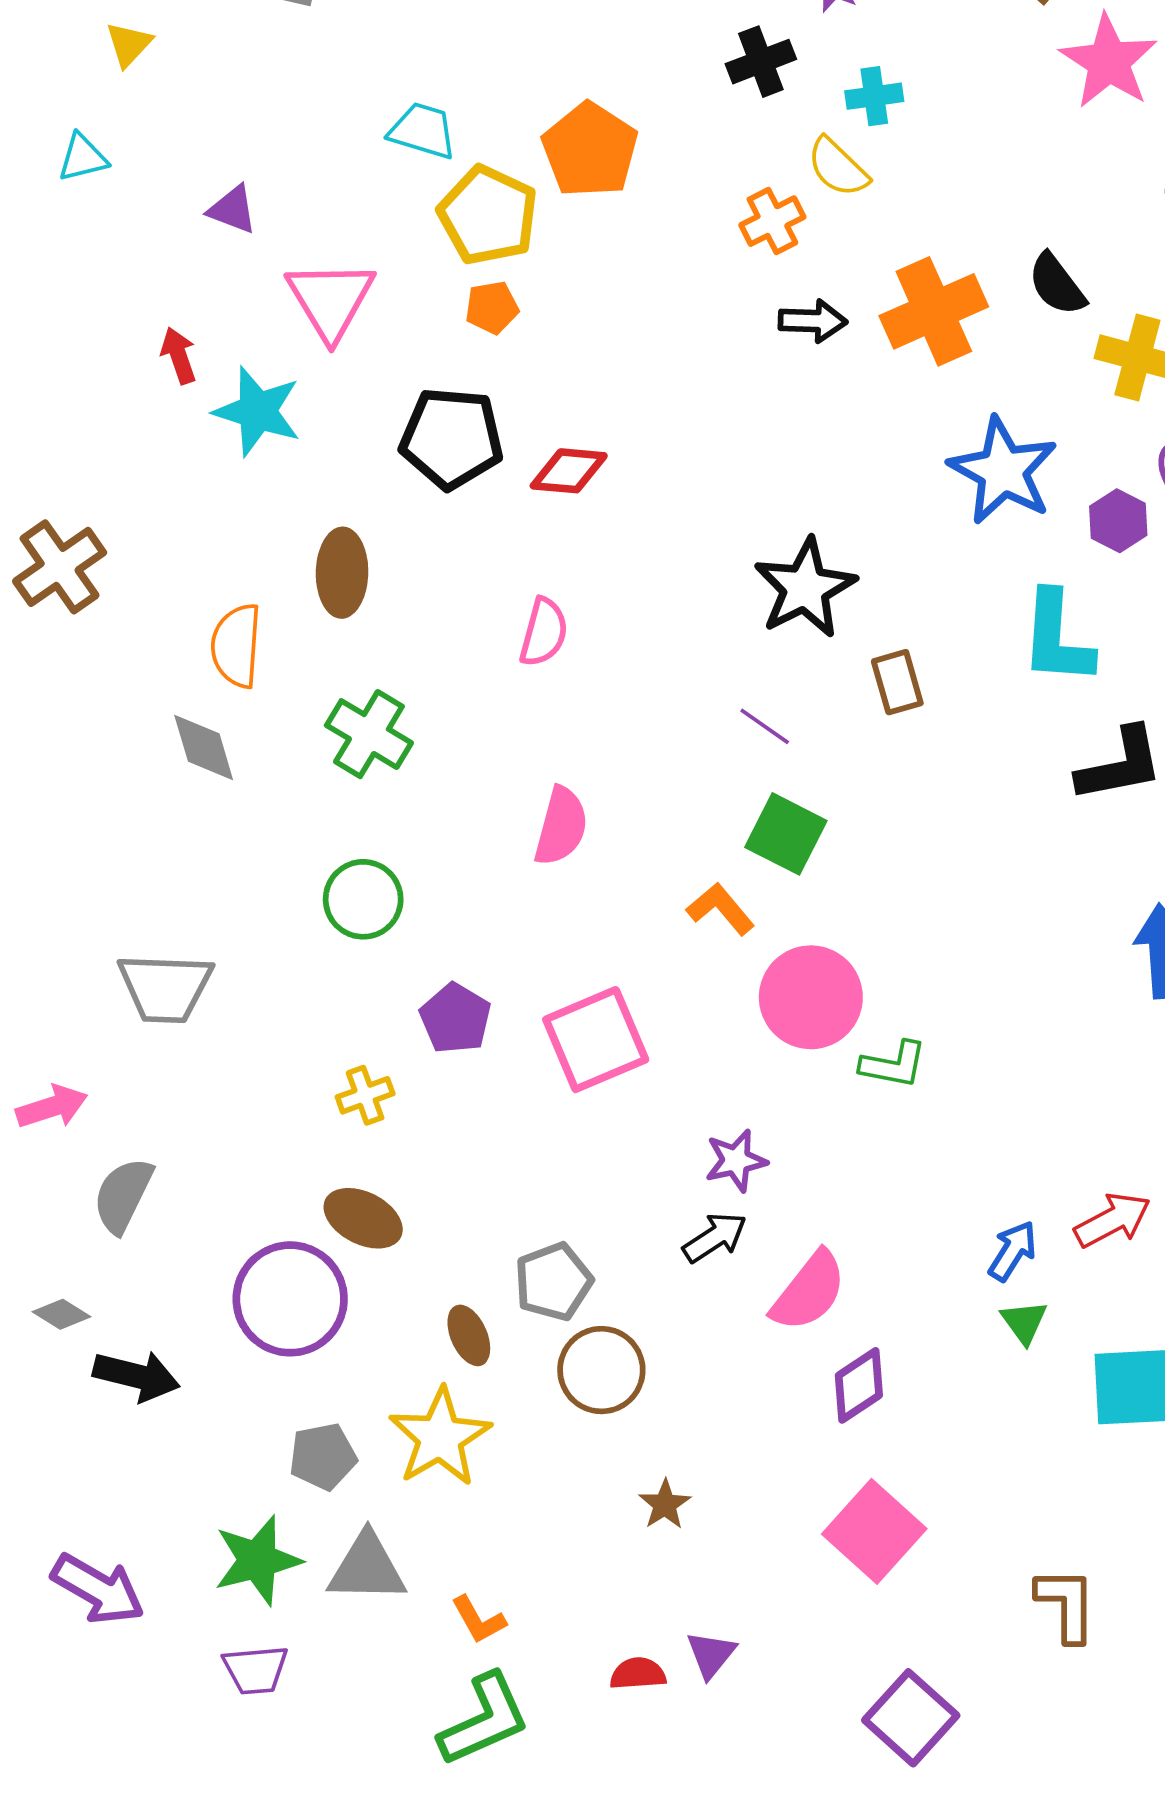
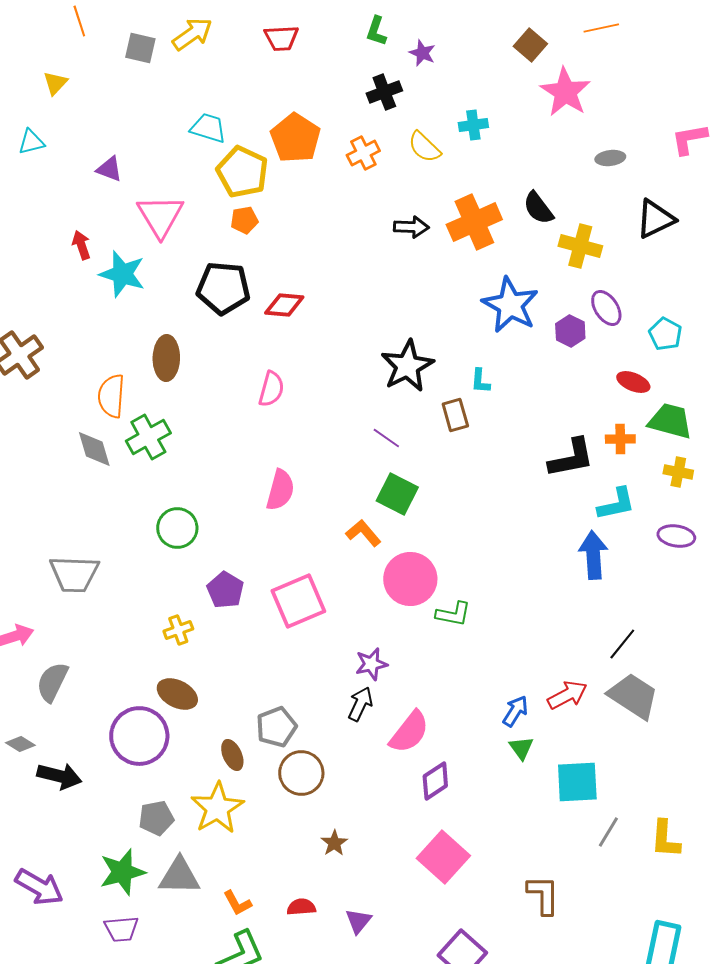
cyan cross: (874, 96) -> (473, 125), moved
orange cross: (772, 221) -> (363, 153), moved
cyan L-shape: (1057, 638) -> (480, 381), moved, size x0.5
green cross: (369, 734) -> (148, 437), moved, turned 30
black arrow: (715, 1237) -> (360, 704), turned -32
red semicircle: (638, 1674) -> (301, 907), moved

